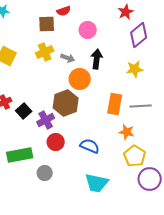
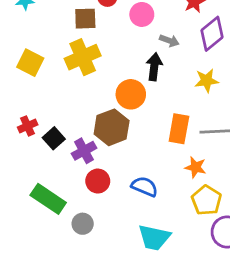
pink circle: (88, 30) -> (142, 14), moved
yellow cross: (45, 52) -> (83, 57), size x1.4
gray arrow: (68, 58) -> (169, 41), moved
green rectangle: (20, 155) -> (48, 199), turned 45

